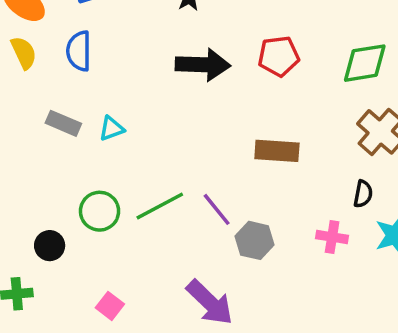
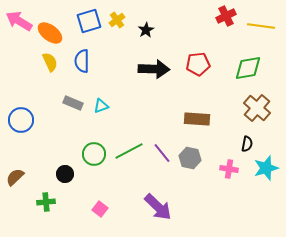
gray hexagon: (255, 240) -> (190, 158), moved

